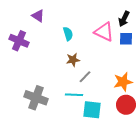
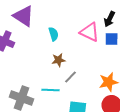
purple triangle: (38, 16) -> (24, 16), size x1.6
cyan line: (74, 95) -> (51, 90), moved

